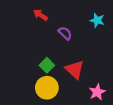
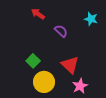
green square: (47, 65) -> (33, 61), moved
pink star: (97, 92) -> (80, 86), moved

